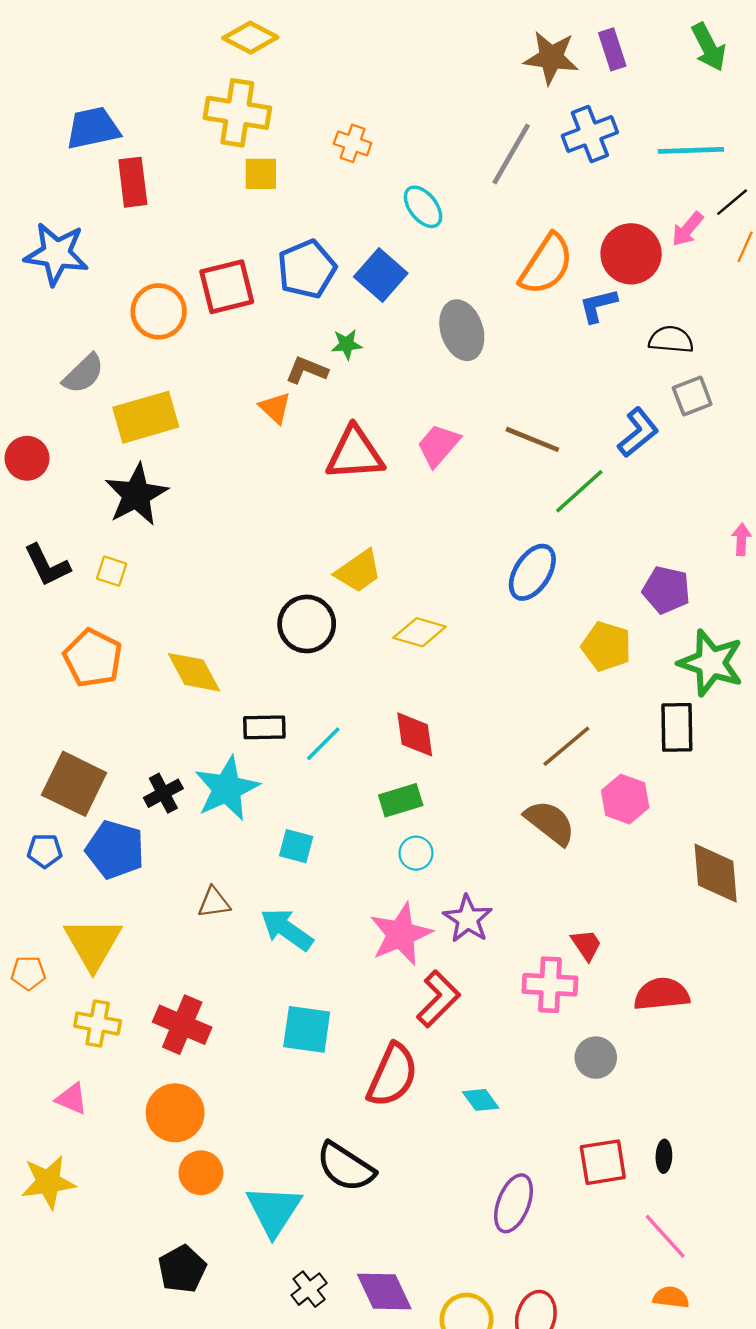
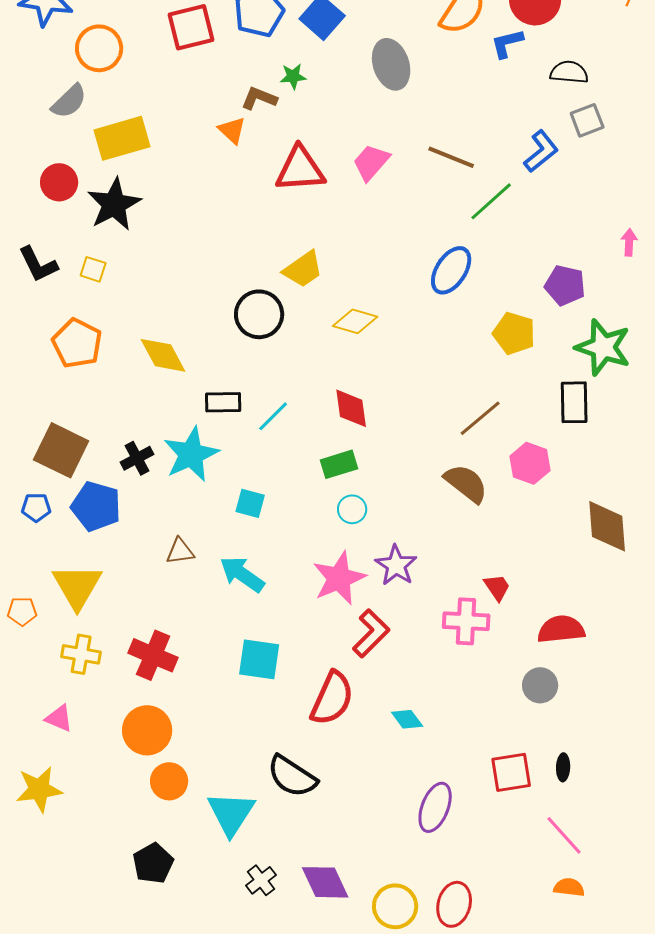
orange circle: (159, 311) -> (99, 48), moved
red circle: (27, 458) -> (59, 182), moved
gray circle: (596, 1058) -> (540, 685), moved

